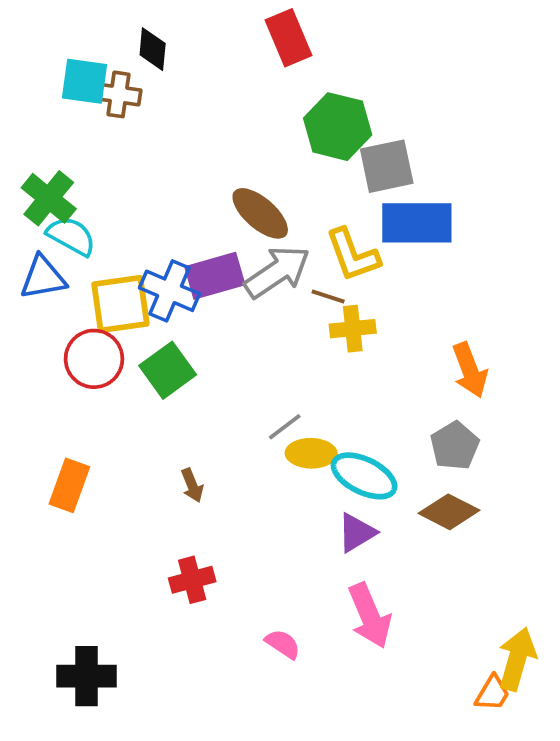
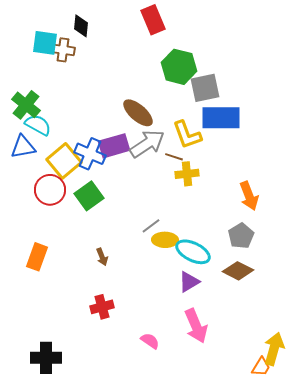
yellow square: (120, 304) -> (64, 161), turned -32

